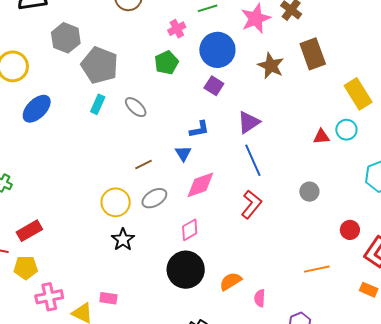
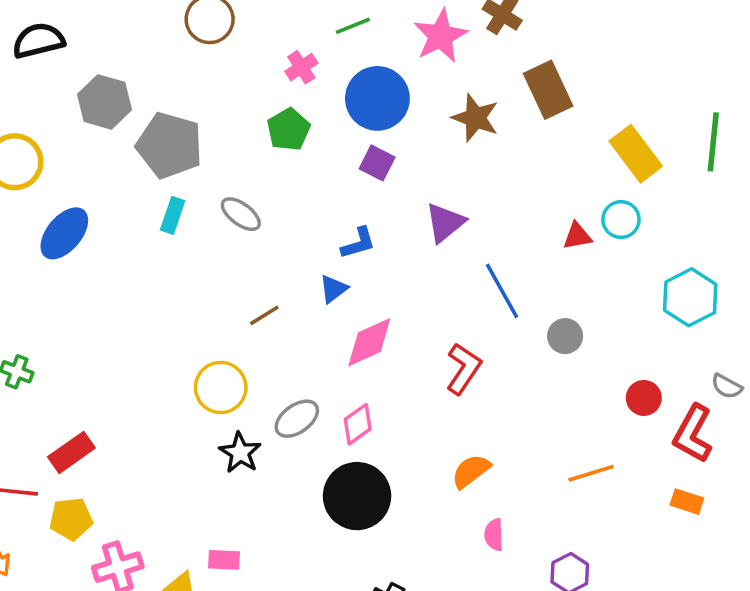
blue triangle: (183, 153) -> (333, 289), turned 30
blue line: (253, 160) -> (502, 291), moved
gray ellipse: (154, 198) -> (297, 419), moved
orange semicircle: (231, 281) -> (471, 471), moved

